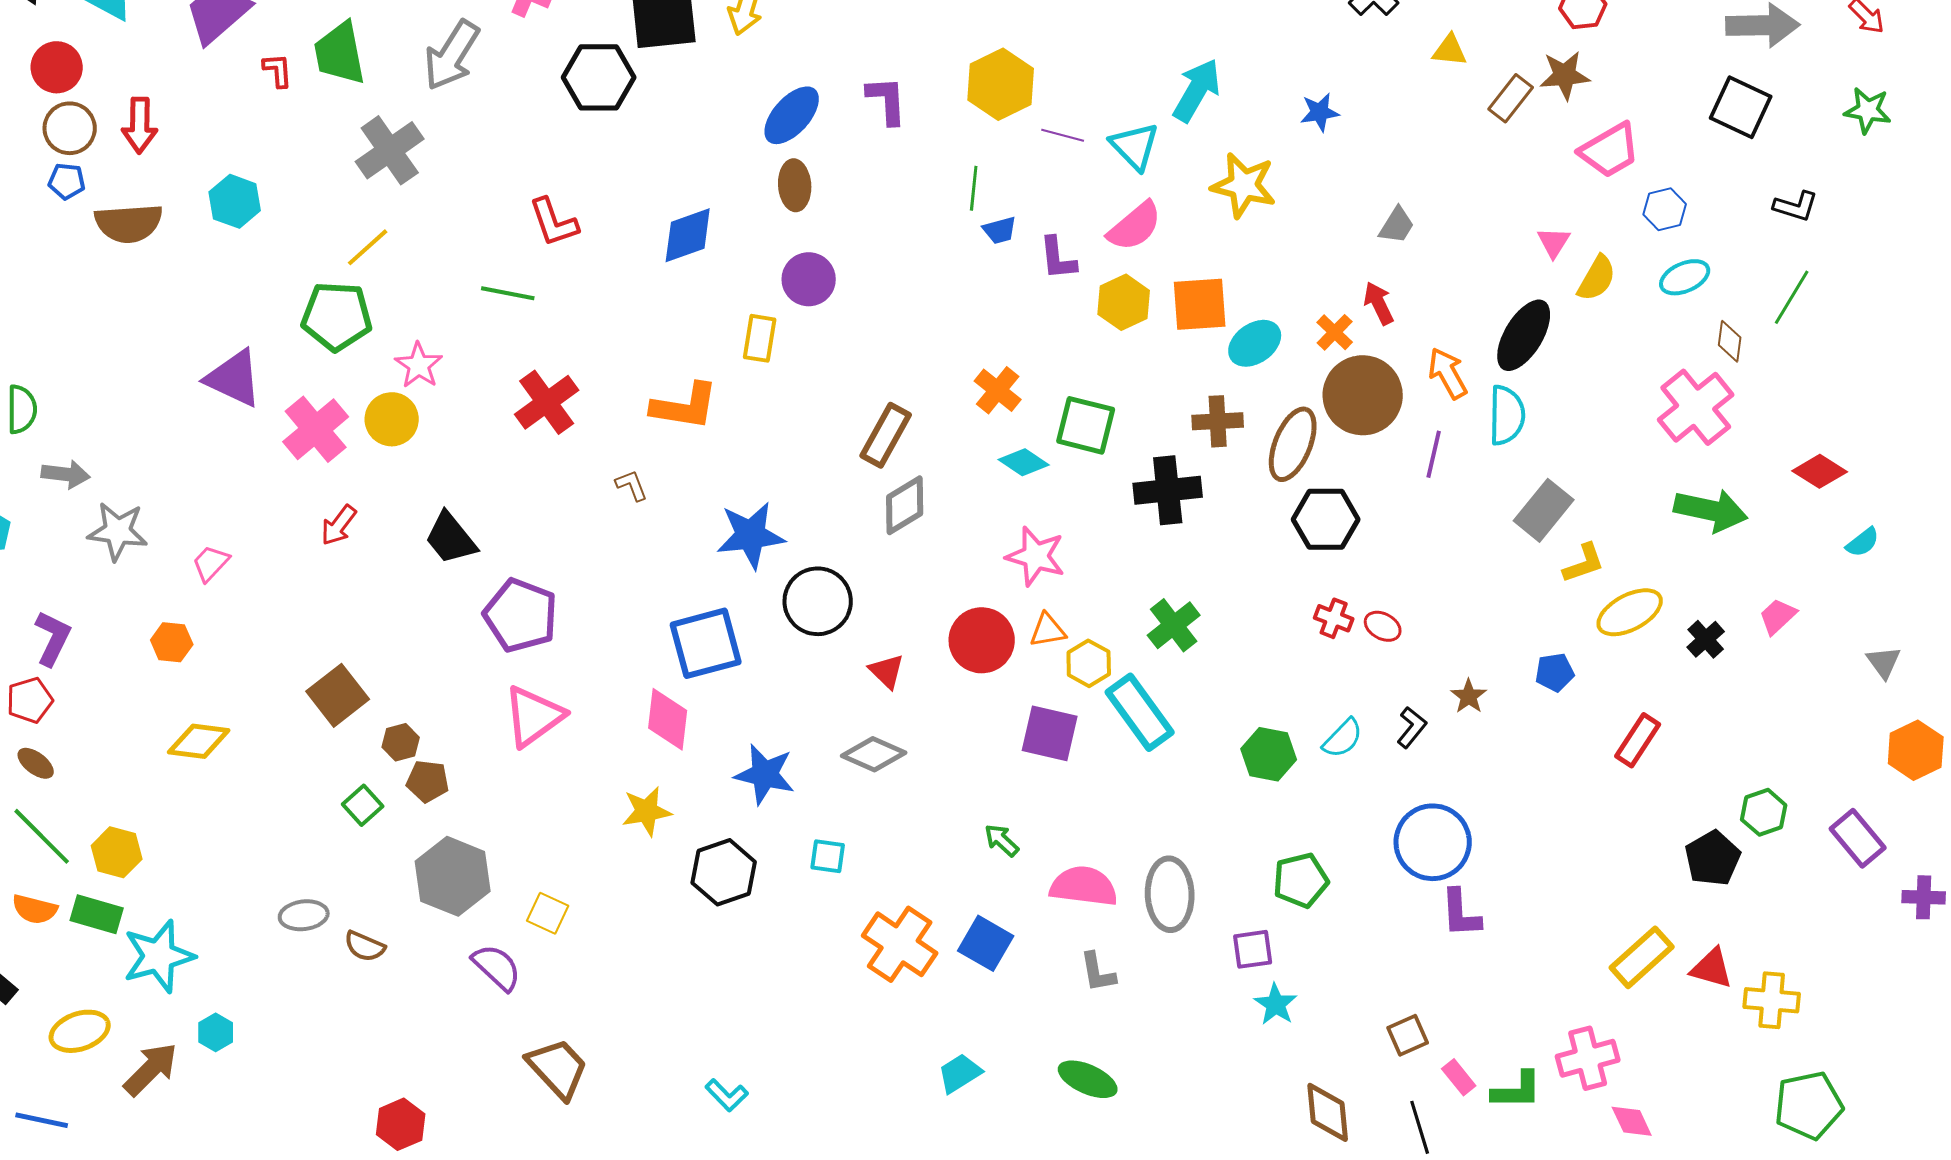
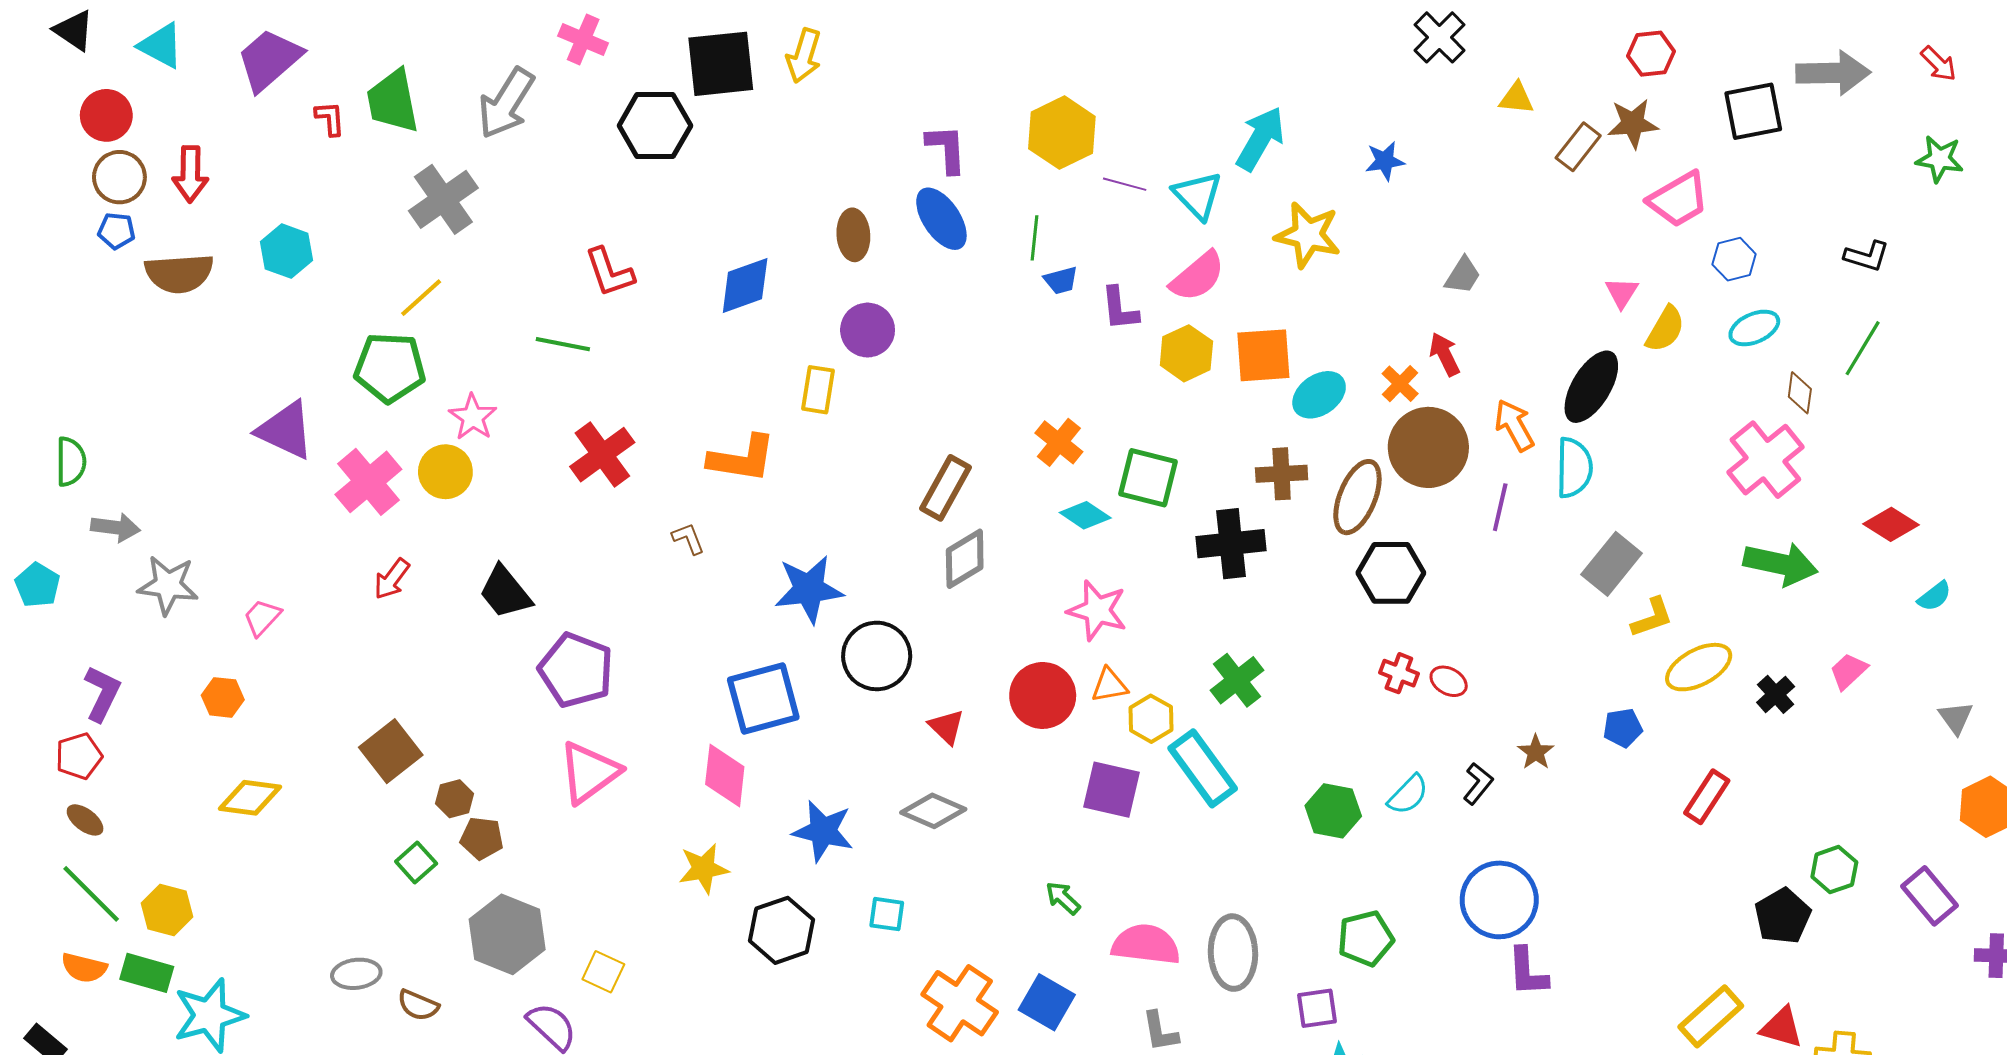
black square: (1741, 107) -> (1753, 111), moved, turned -36
blue ellipse: (792, 115) -> (941, 219), moved, turned -76

